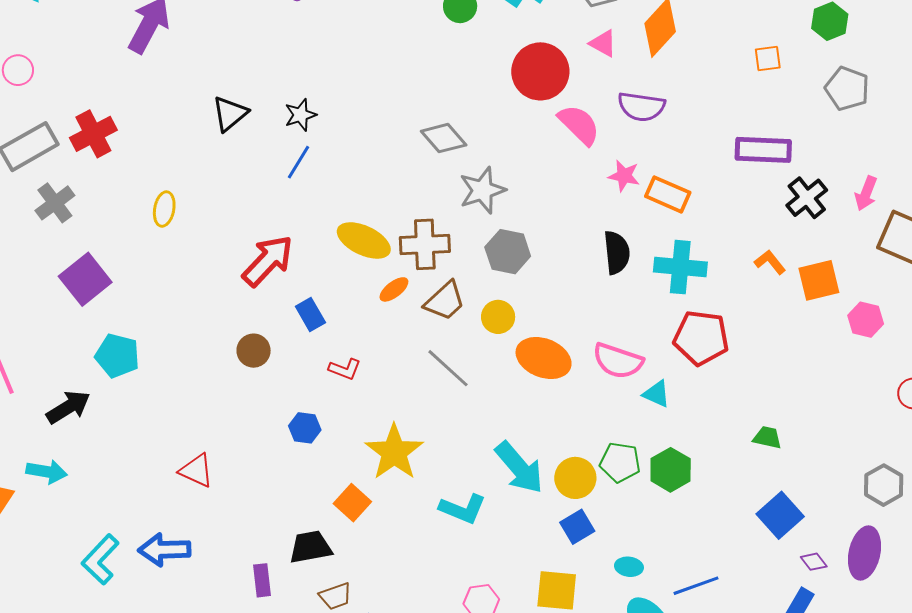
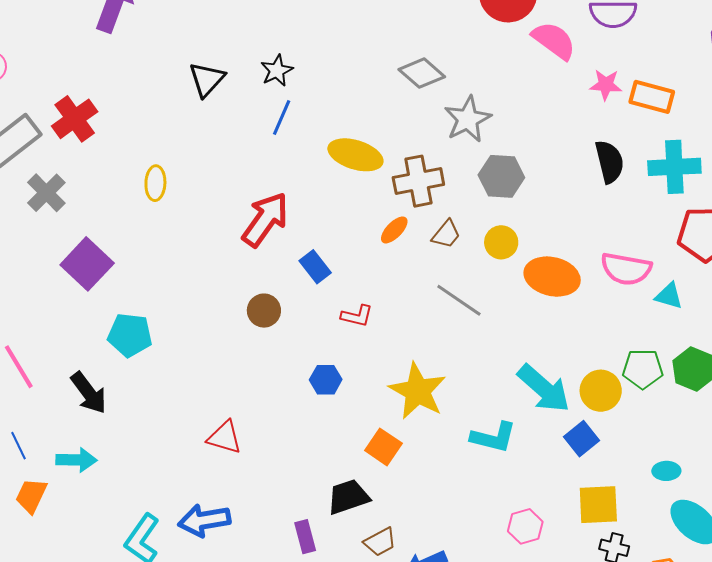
yellow ellipse: (364, 240) -> (355, 155), moved
brown trapezoid: (445, 301) -> (446, 234), size x0.7
black arrow: (68, 407) -> (89, 393), turned 93
blue square: (577, 527) -> (582, 439), moved

